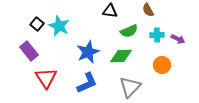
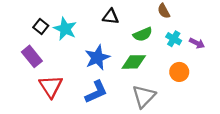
black triangle: (110, 11) -> (111, 17), moved
cyan cross: (157, 35) -> (174, 39), turned 32

